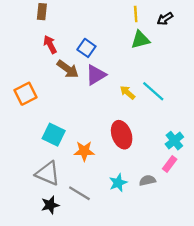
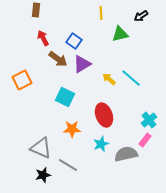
yellow line: (136, 14) -> (101, 13), moved
cyan square: (54, 135) -> (65, 97), moved
gray semicircle: (147, 180) -> (126, 154), size x1.6
cyan star: (118, 183) -> (101, 144), moved

